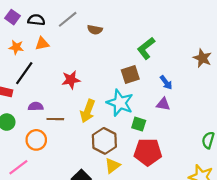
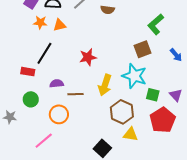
orange star: (16, 47) -> (40, 23), moved
purple triangle: (163, 104) -> (176, 95), moved, turned 40
red pentagon: (148, 152) -> (163, 120), turned -30
yellow triangle: (112, 166) -> (131, 134), turned 49

